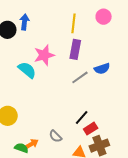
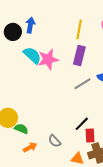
cyan semicircle: (27, 70) -> (32, 55), moved
red rectangle: (91, 129) -> (90, 135), turned -64
green semicircle: (21, 148) -> (21, 129), moved

